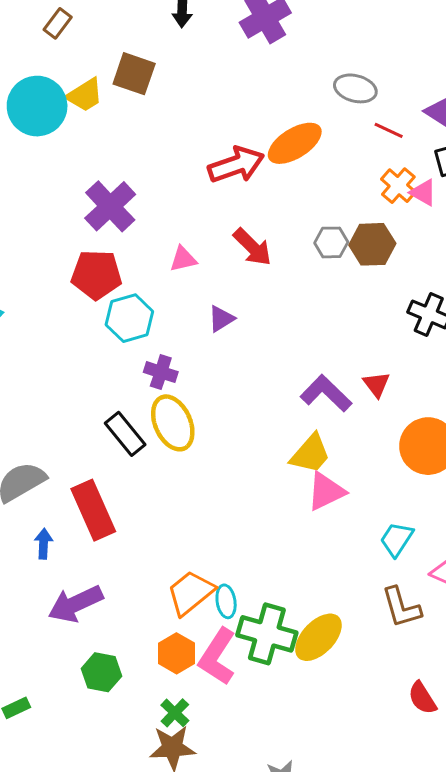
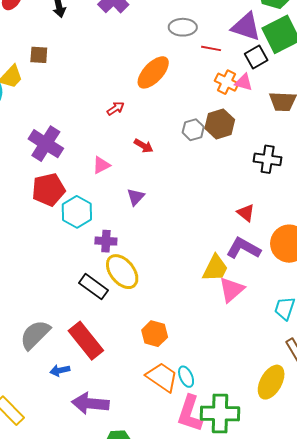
brown square: (134, 74) -> (39, 55), size x0.7
red arrow: (236, 165) -> (116, 108), moved, size x0.5
red arrow: (252, 247) -> (144, 146), size x0.7
purple L-shape: (326, 393) -> (243, 248), moved
blue arrow: (44, 544) -> (60, 370), turned -90
orange trapezoid: (191, 593) -> (162, 377), turned 88
purple arrow: (76, 604) -> (90, 403), turned 45
green cross: (267, 634) -> (220, 413), moved
yellow ellipse: (318, 637) -> (271, 382), moved
orange hexagon: (177, 653) -> (155, 334), moved

